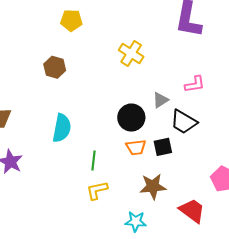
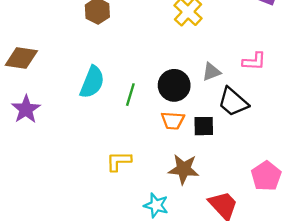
green line: (93, 160) -> (130, 95), moved

